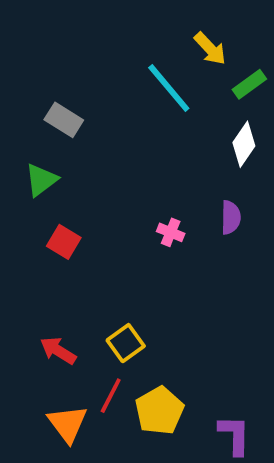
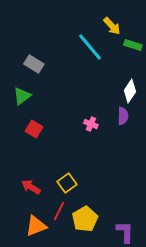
green rectangle: (249, 84) -> (133, 45), turned 54
white diamond: (244, 144) -> (130, 91), moved
orange triangle: (68, 424) -> (36, 226), turned 45

